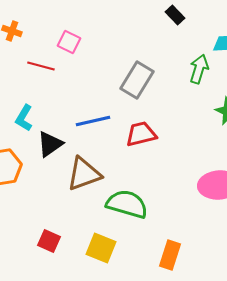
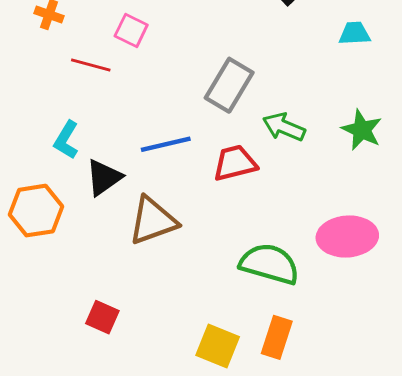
green arrow: (199, 69) -> (284, 127), moved, turned -84
green semicircle: (127, 204) -> (269, 264), moved
yellow square: (101, 248) -> (218, 346), moved

